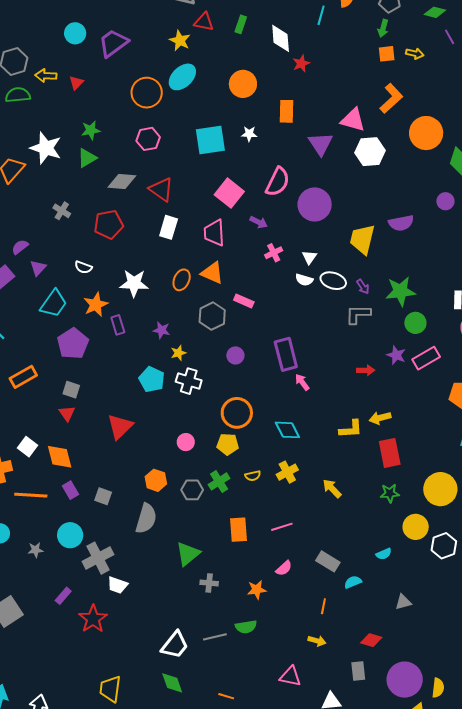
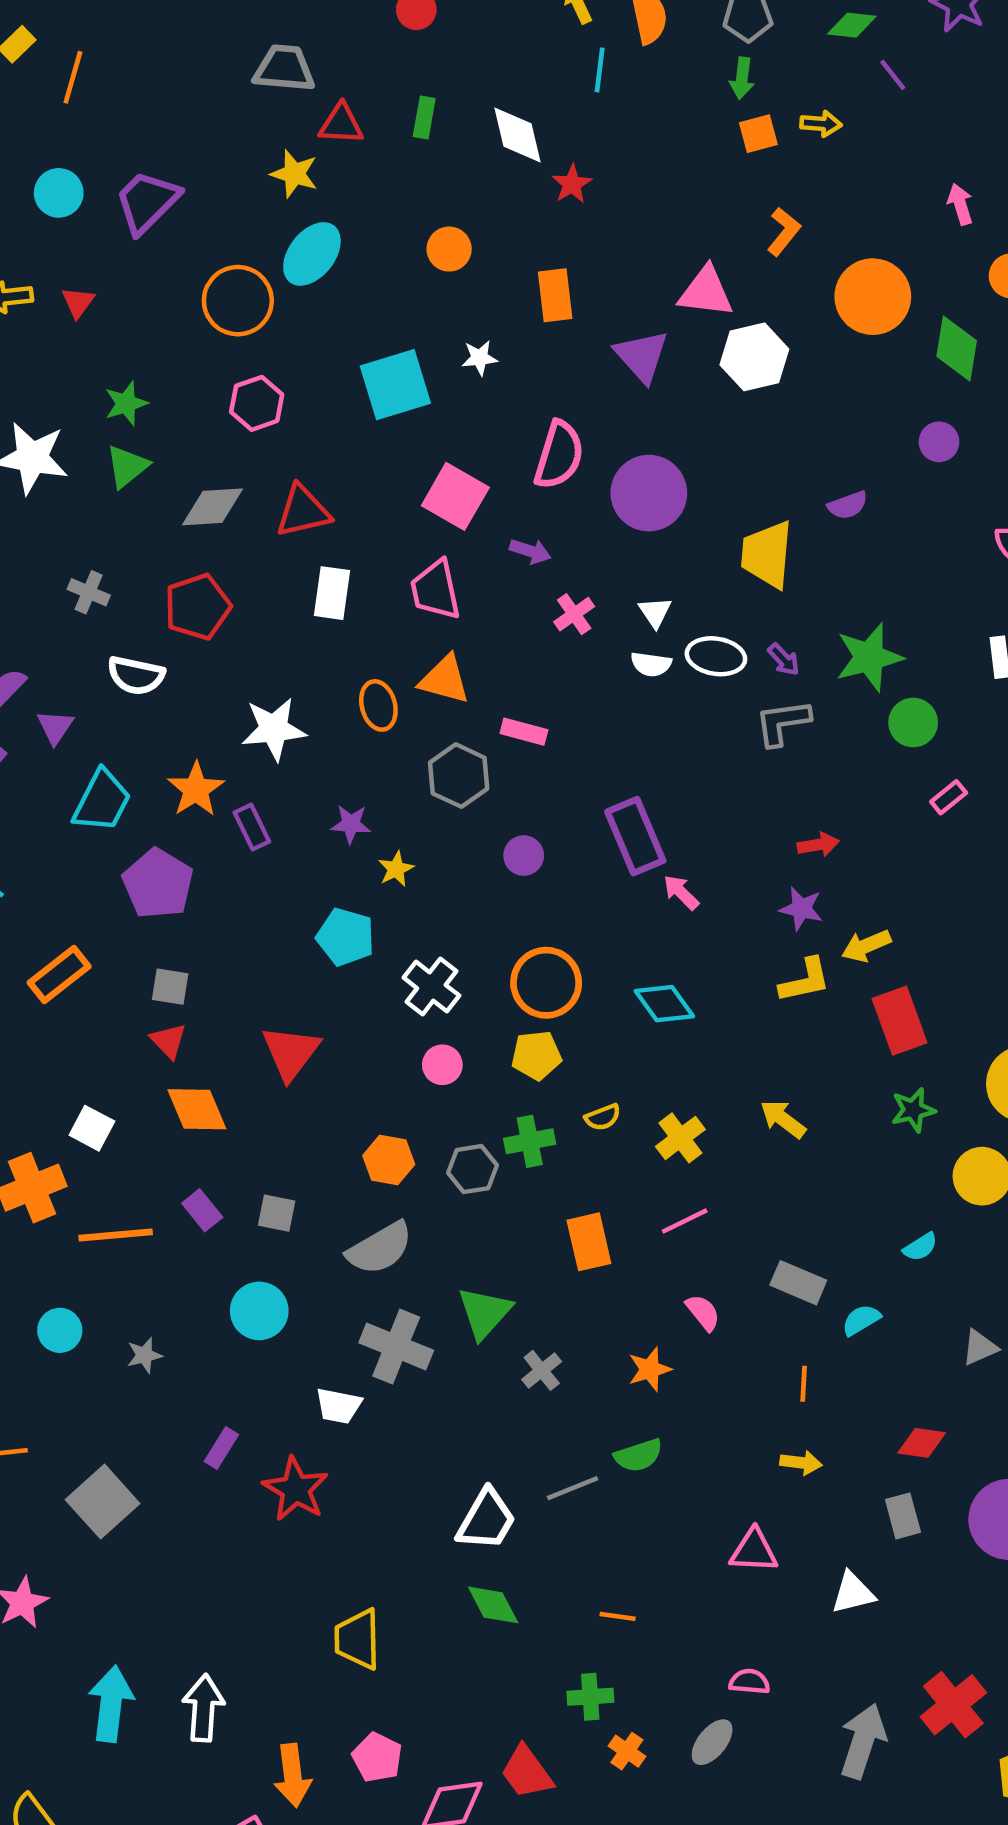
orange circle: (243, 84) -> (449, 249), size x0.7
orange L-shape: (391, 98) -> (784, 231), size x0.7
red triangle: (161, 189) -> (303, 511), turned -40
purple semicircle: (401, 223) -> (848, 505), size x0.7
white semicircle: (83, 267) -> (136, 675), moved, size x1.4
orange ellipse: (182, 280) -> (378, 705), turned -30
purple star: (396, 355) -> (801, 909), moved
pink rectangle: (426, 358) -> (949, 797), size x0.6
white cross: (189, 381) -> (431, 987), moved, turned 30
orange diamond: (60, 457) -> (197, 1109), moved
yellow cross: (287, 472) -> (680, 1138), moved
green cross: (219, 481) -> (530, 1141), turned 30
gray semicircle: (146, 519) -> (380, 1248), turned 52
cyan circle: (70, 535) -> (259, 1311), moved
gray cross: (98, 558) -> (396, 1347), moved, turned -32
pink semicircle: (284, 568) -> (703, 1312), turned -78
gray cross: (209, 583) -> (542, 1370), turned -36

